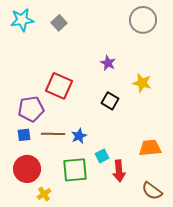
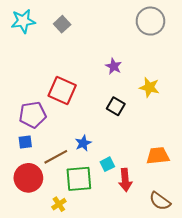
brown line: (53, 134) -> (56, 157), moved, turned -30
yellow cross: (44, 194) -> (59, 204), moved

